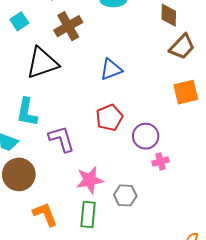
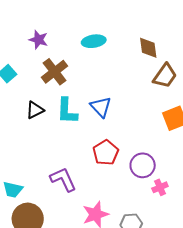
black triangle: (42, 63) -> (35, 110), size x0.6
blue triangle: (111, 69) -> (101, 107), turned -45
cyan L-shape: (27, 112) -> (67, 111), moved

